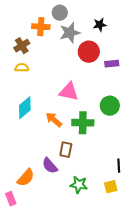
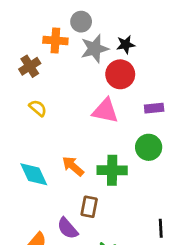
black star: (100, 25) -> (126, 45), moved
purple rectangle: (112, 64) -> (154, 108), moved
yellow semicircle: (22, 68) -> (38, 108), moved, turned 40
pink triangle: (69, 92) -> (105, 111), moved
cyan diamond: (25, 108) -> (34, 174), moved, turned -75

